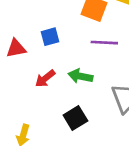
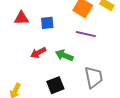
red triangle: (16, 48) -> (21, 18), moved

